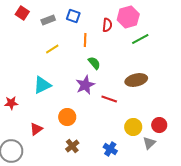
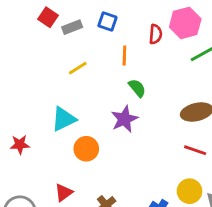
red square: (22, 13) -> (48, 17), moved
red line: (109, 99) -> (195, 150), moved
orange circle: (67, 117) -> (86, 149), moved
yellow circle: (133, 127) -> (189, 191), moved
red triangle: (36, 129) -> (64, 193), moved

